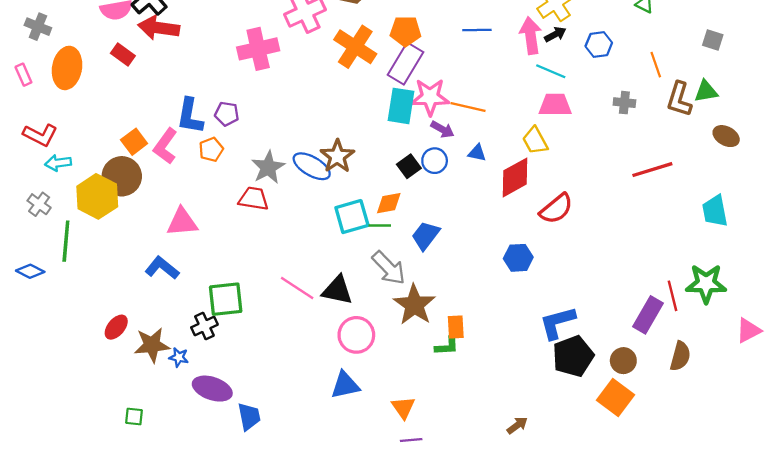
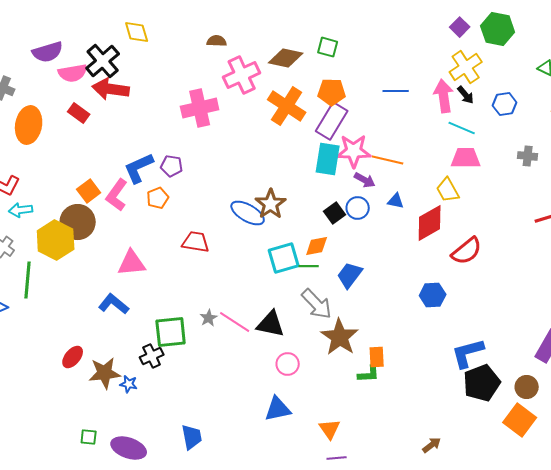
black arrow: (555, 34) -> (466, 95), turned 78
blue L-shape: (190, 116) -> (139, 168), turned 56
gray star: (268, 167) -> (209, 318), moved, size x0.6
pink circle: (356, 335) -> (288, 364), size x0.7
purple ellipse: (212, 389) -> (129, 448), moved

